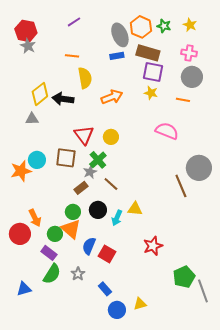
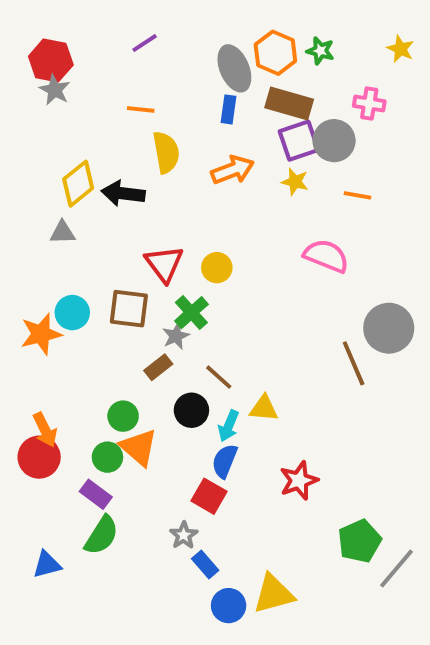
yellow star: (190, 25) -> (400, 49), moved
blue rectangle: (117, 56) -> (229, 109), turned -72
purple square: (153, 72) -> (299, 141), turned -30
gray circle: (192, 77) -> (334, 141), moved
orange arrow: (112, 97) -> (232, 170), moved
brown line: (111, 184) -> (219, 377), moved
green circle: (73, 212) -> (123, 416), moved
orange arrow: (35, 218) -> (45, 430), moved
blue semicircle: (89, 246) -> (225, 461), moved
gray star: (78, 274) -> (184, 535), moved
gray line: (203, 291) -> (397, 568), turned 60
yellow triangle: (140, 304) -> (273, 594), size x1.6

